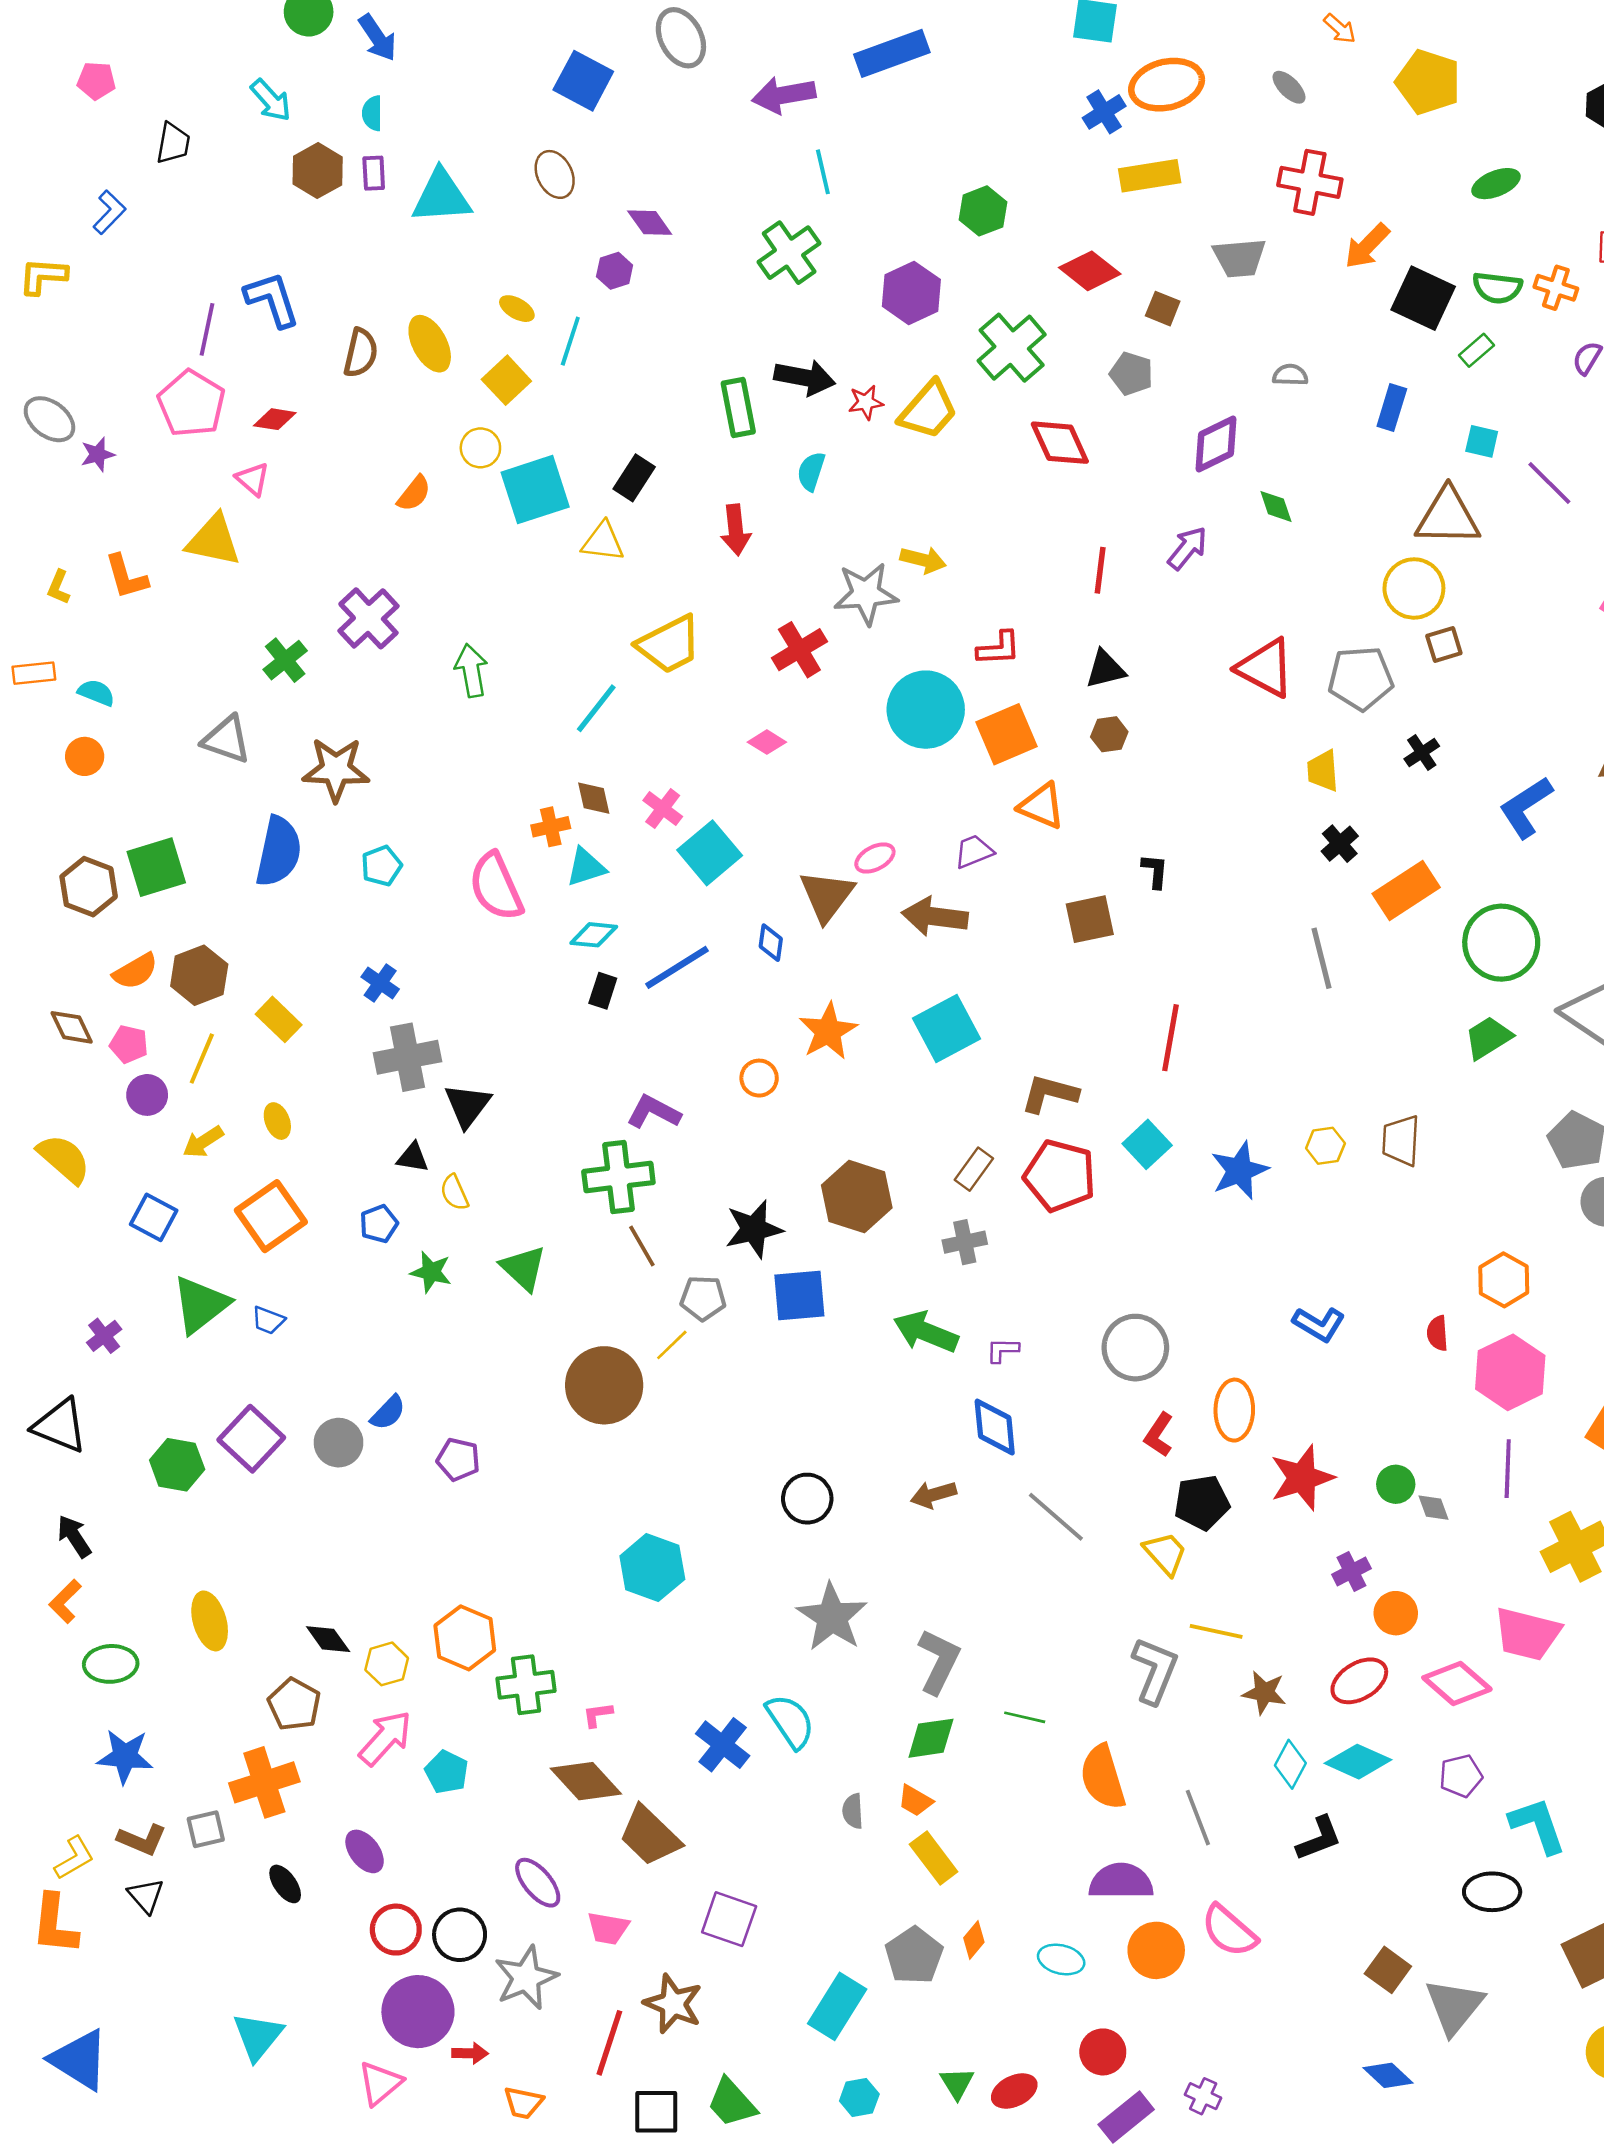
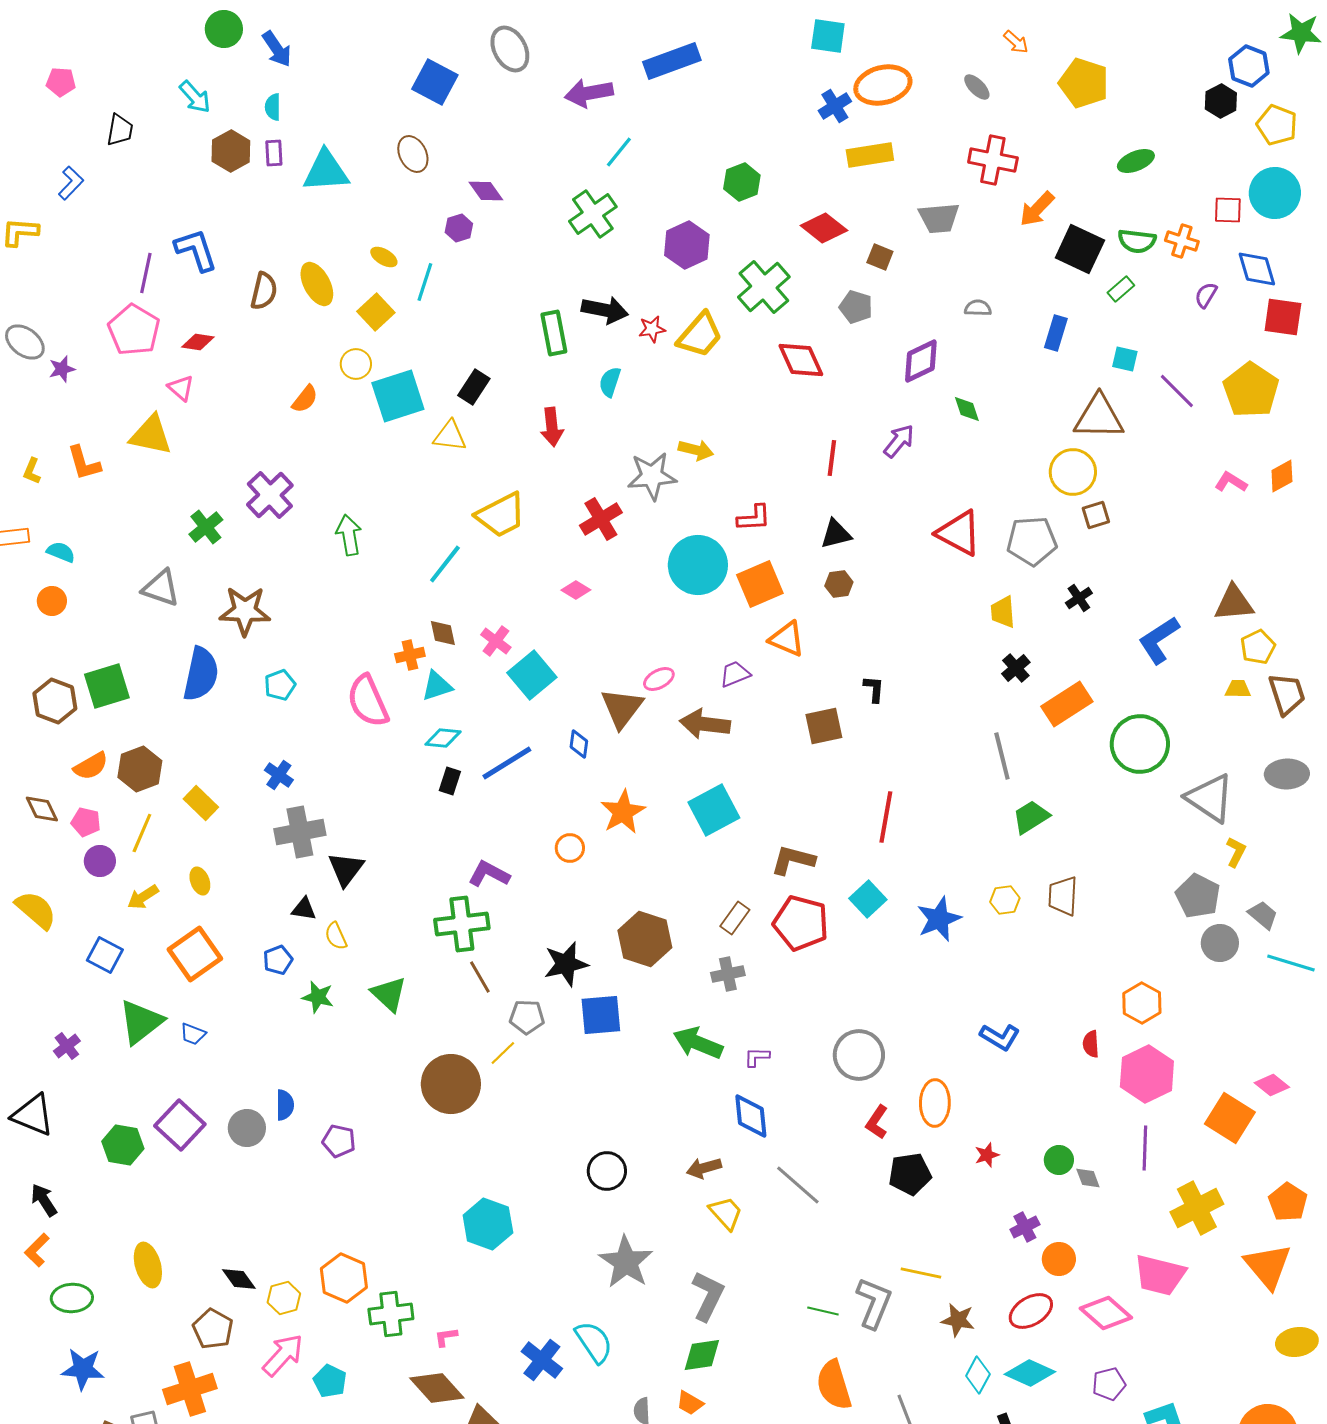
cyan line: (823, 172) -> (619, 152), turned 52
green trapezoid: (1488, 1038) -> (1031, 817), moved
blue semicircle: (388, 1413) -> (285, 1105), turned -44
red star: (1302, 1478) -> (987, 1155), size x0.5
yellow trapezoid: (1165, 1553) -> (726, 1213), moved
green line: (1025, 1717) -> (823, 1311), moved

